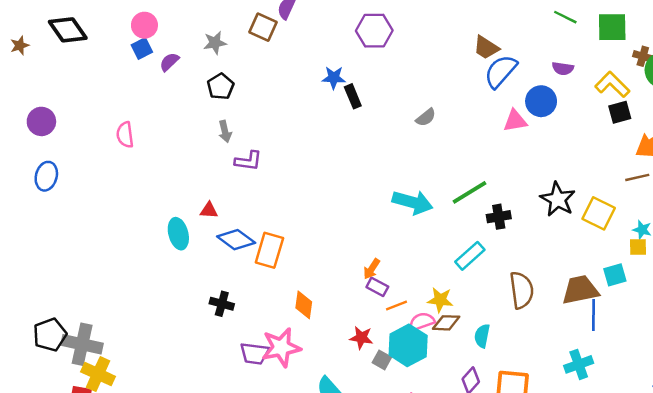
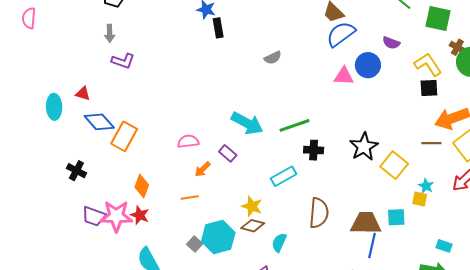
purple rectangle: (377, 287) -> (228, 153), moved
orange line: (397, 306) -> (190, 197), moved
pink semicircle: (422, 322) -> (188, 141), moved
red star: (361, 338) -> (140, 215), moved

